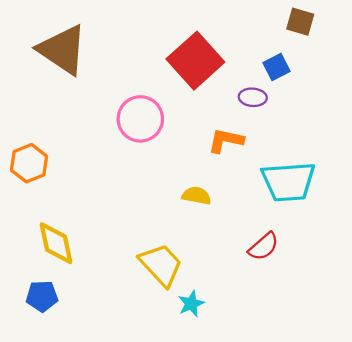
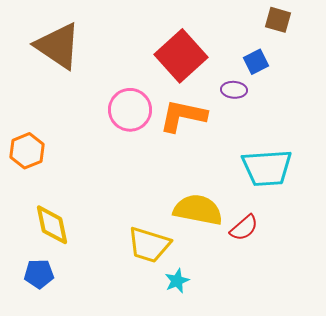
orange L-shape: (226, 141) -> (183, 116), moved, size x1.4
yellow semicircle: (197, 196) -> (198, 210), moved, size x1.8
yellow trapezoid: (161, 265) -> (149, 245), turned 150

